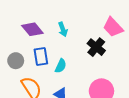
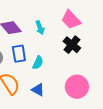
pink trapezoid: (113, 27) -> (71, 20), moved

